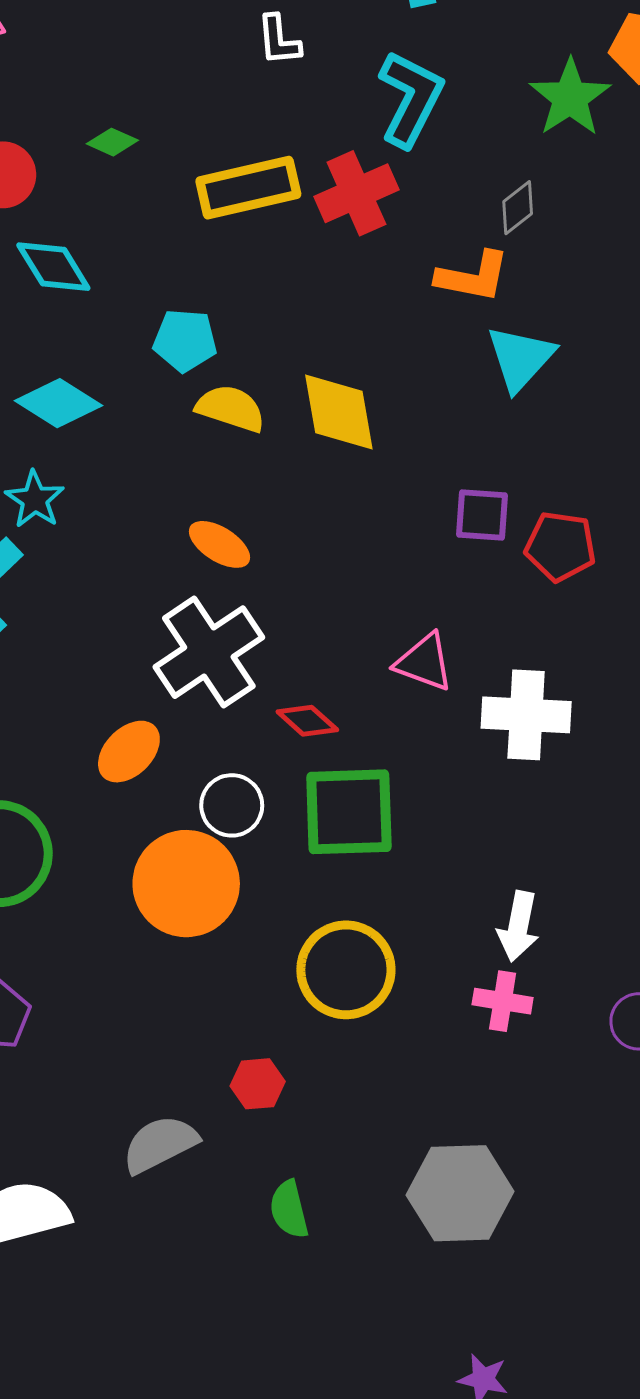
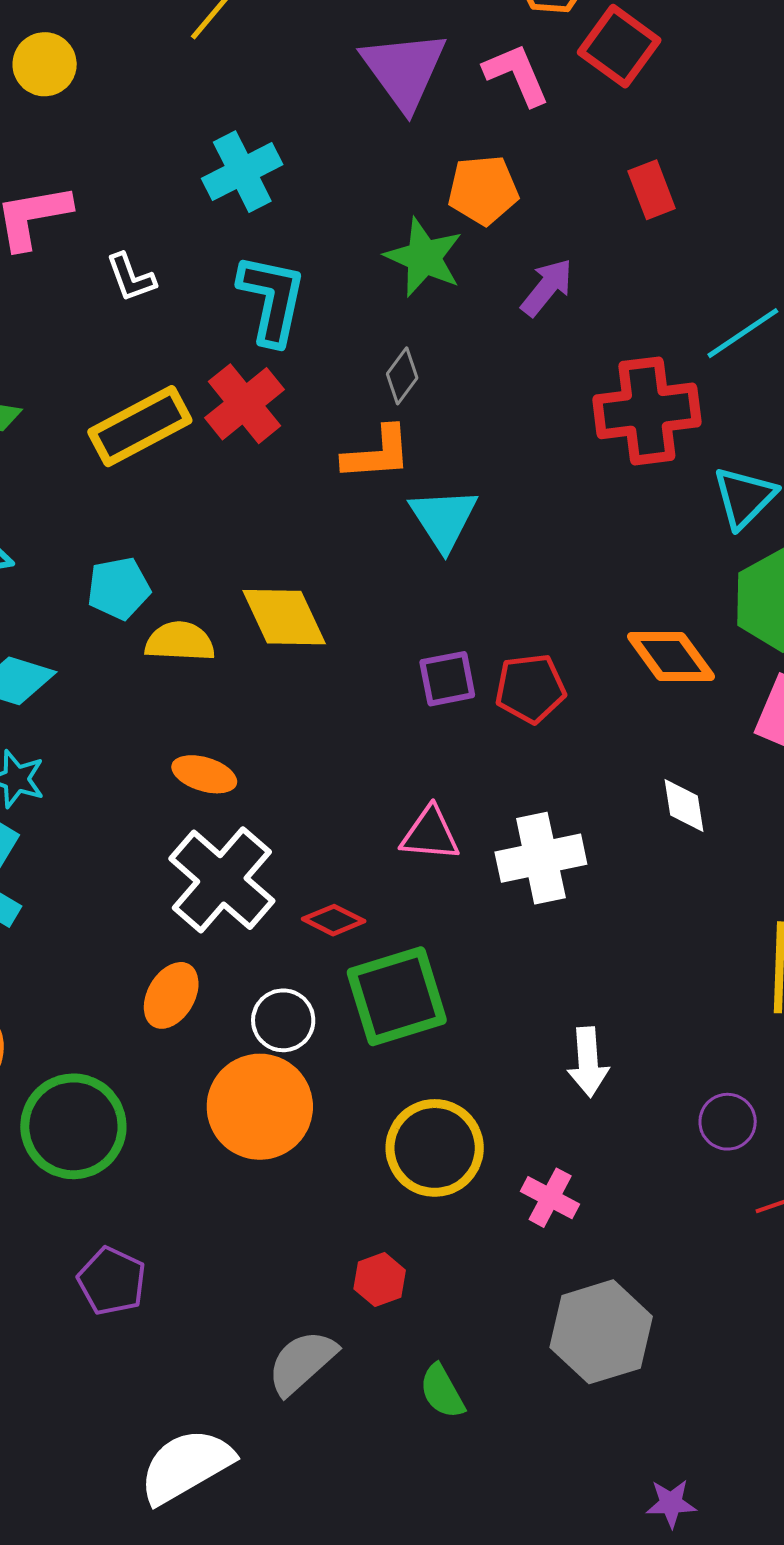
pink cross: (503, 1001) -> (550, 1198), moved, turned 34

